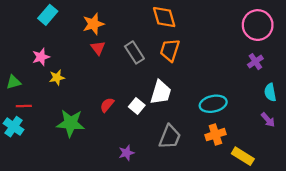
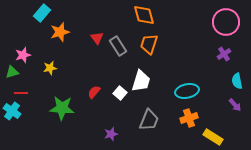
orange star: (93, 24) -> (60, 32), moved
red triangle: (98, 48) -> (97, 38), moved
pink star: (41, 57) -> (23, 55), moved

